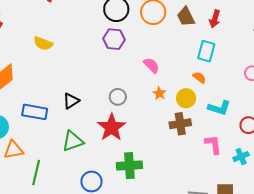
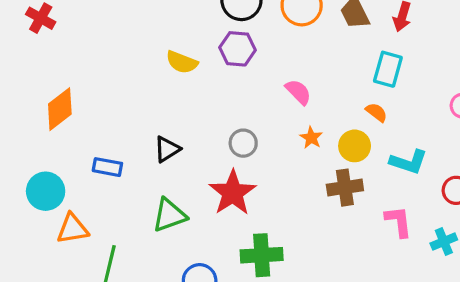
yellow semicircle: (43, 43) -> (182, 62), moved
blue rectangle: (35, 112) -> (107, 167), size x0.7

